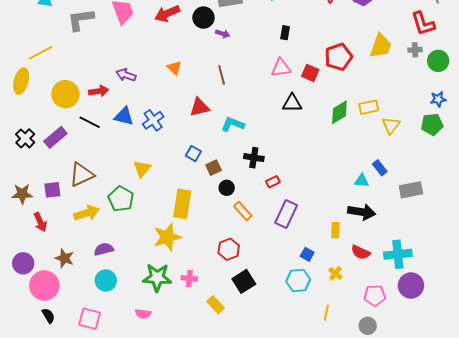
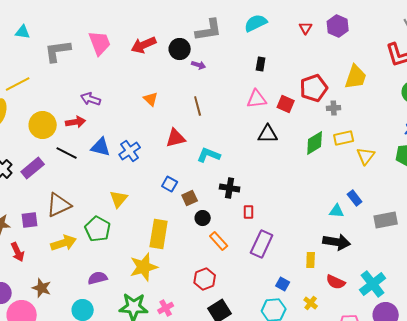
gray cross: (415, 50) -> (334, 108), moved
purple arrow: (126, 75) -> (91, 99), moved
red rectangle: (273, 182) -> (249, 212), turned -64
purple semicircle: (104, 249) -> (98, 278), moved
cyan cross: (398, 254) -> (373, 284), turned -32
pink cross: (189, 278) -> (166, 308), turned -35

